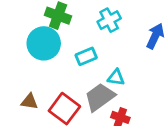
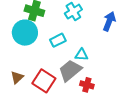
brown triangle: (29, 102) -> (17, 77), turned -48

